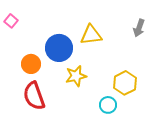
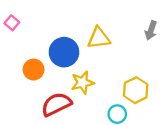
red semicircle: (34, 96) -> (56, 104), moved, turned 84

